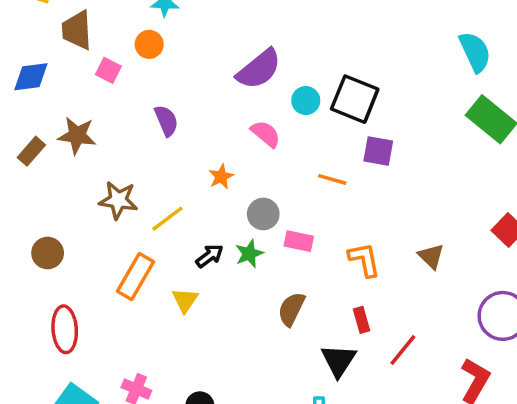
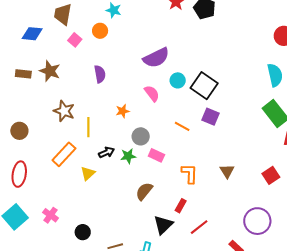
brown rectangle: (31, 151) -> (23, 74), turned 42
yellow line: (167, 219) -> (88, 127), turned -66
brown triangle: (431, 256) -> (227, 171), moved
red rectangle: (362, 320) -> (181, 206), turned 32

